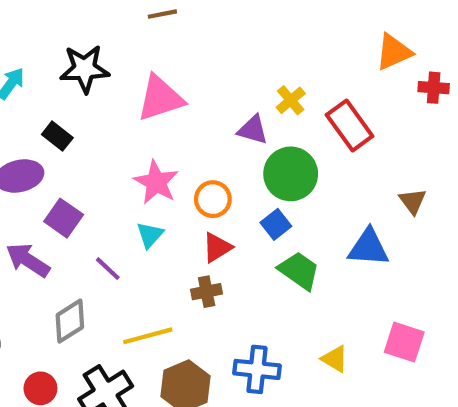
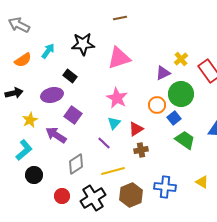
purple triangle: (253, 130) -> (163, 73), turned -42
orange circle: (213, 199) -> (157, 105), moved
red triangle: (217, 247) -> (136, 129), moved
purple line: (108, 269) -> (104, 143), moved

